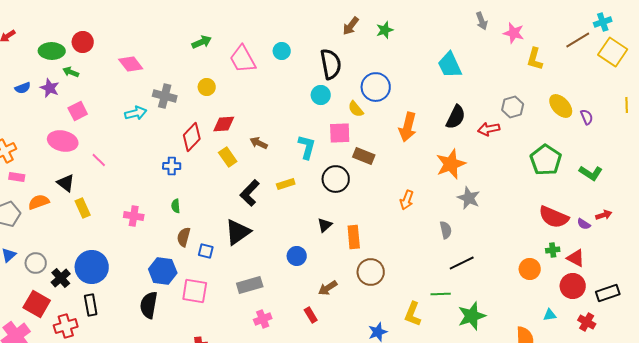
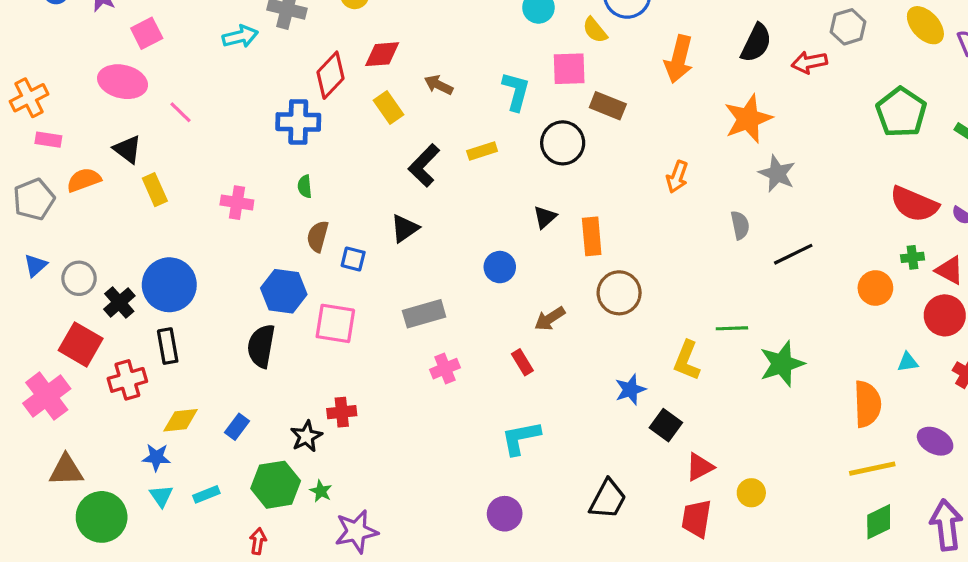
blue cross: (172, 166) -> (298, 122), size x1.5
black triangle: (238, 232) -> (405, 228), size x0.7
black line: (462, 263) -> (793, 254), moved

